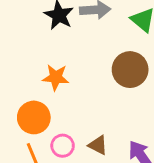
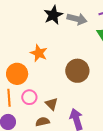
brown circle: (130, 70) -> (77, 71), moved

